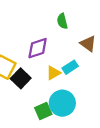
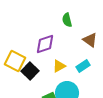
cyan rectangle: (70, 67) -> (83, 66), moved

